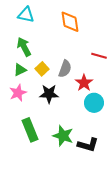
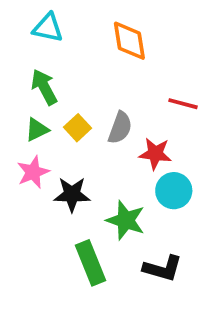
red star: (84, 83) -> (155, 154), turned -30
black star: (49, 94) -> (72, 194), moved
green rectangle: (30, 130) -> (90, 263), moved
green star: (63, 136) -> (126, 220), moved

